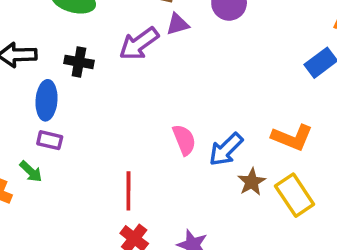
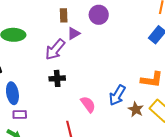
black cross: (79, 62) -> (57, 78), moved
pink semicircle: (184, 140) -> (88, 104), moved

